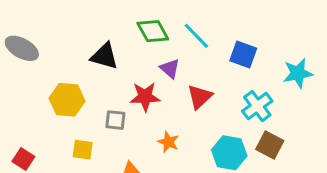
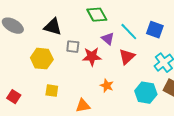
cyan line: (196, 36) -> (129, 32), moved
black triangle: (104, 56) -> (53, 27), moved
gray square: (115, 120) -> (73, 47), moved

